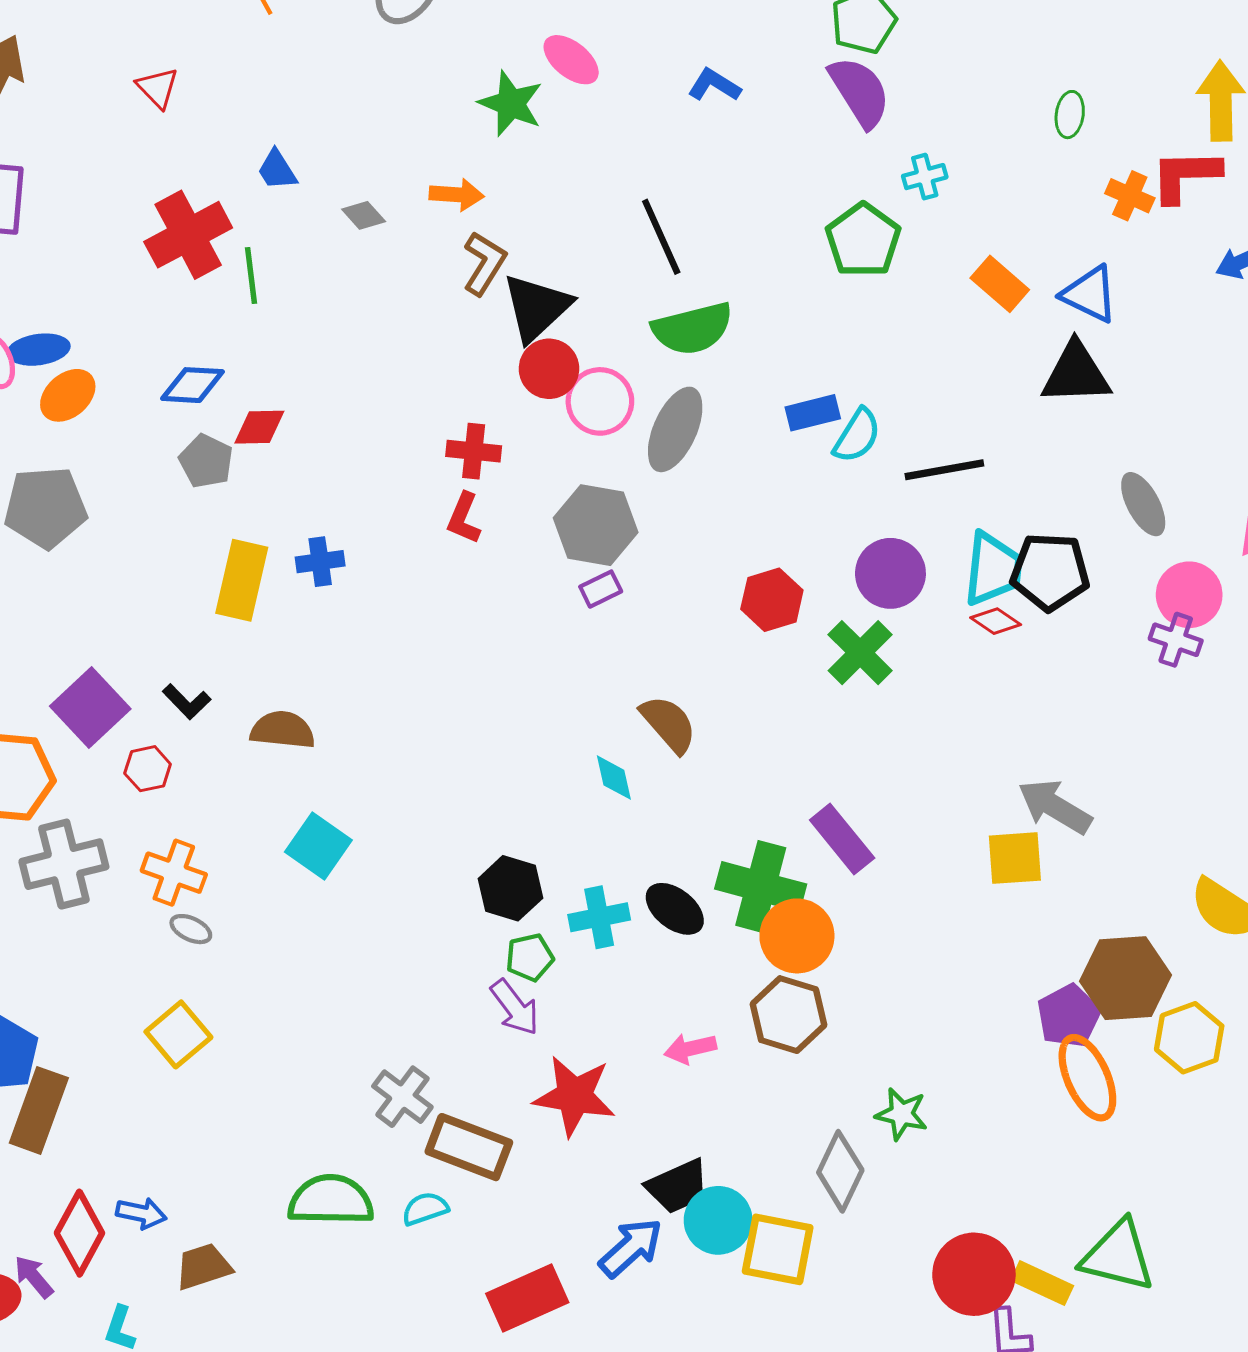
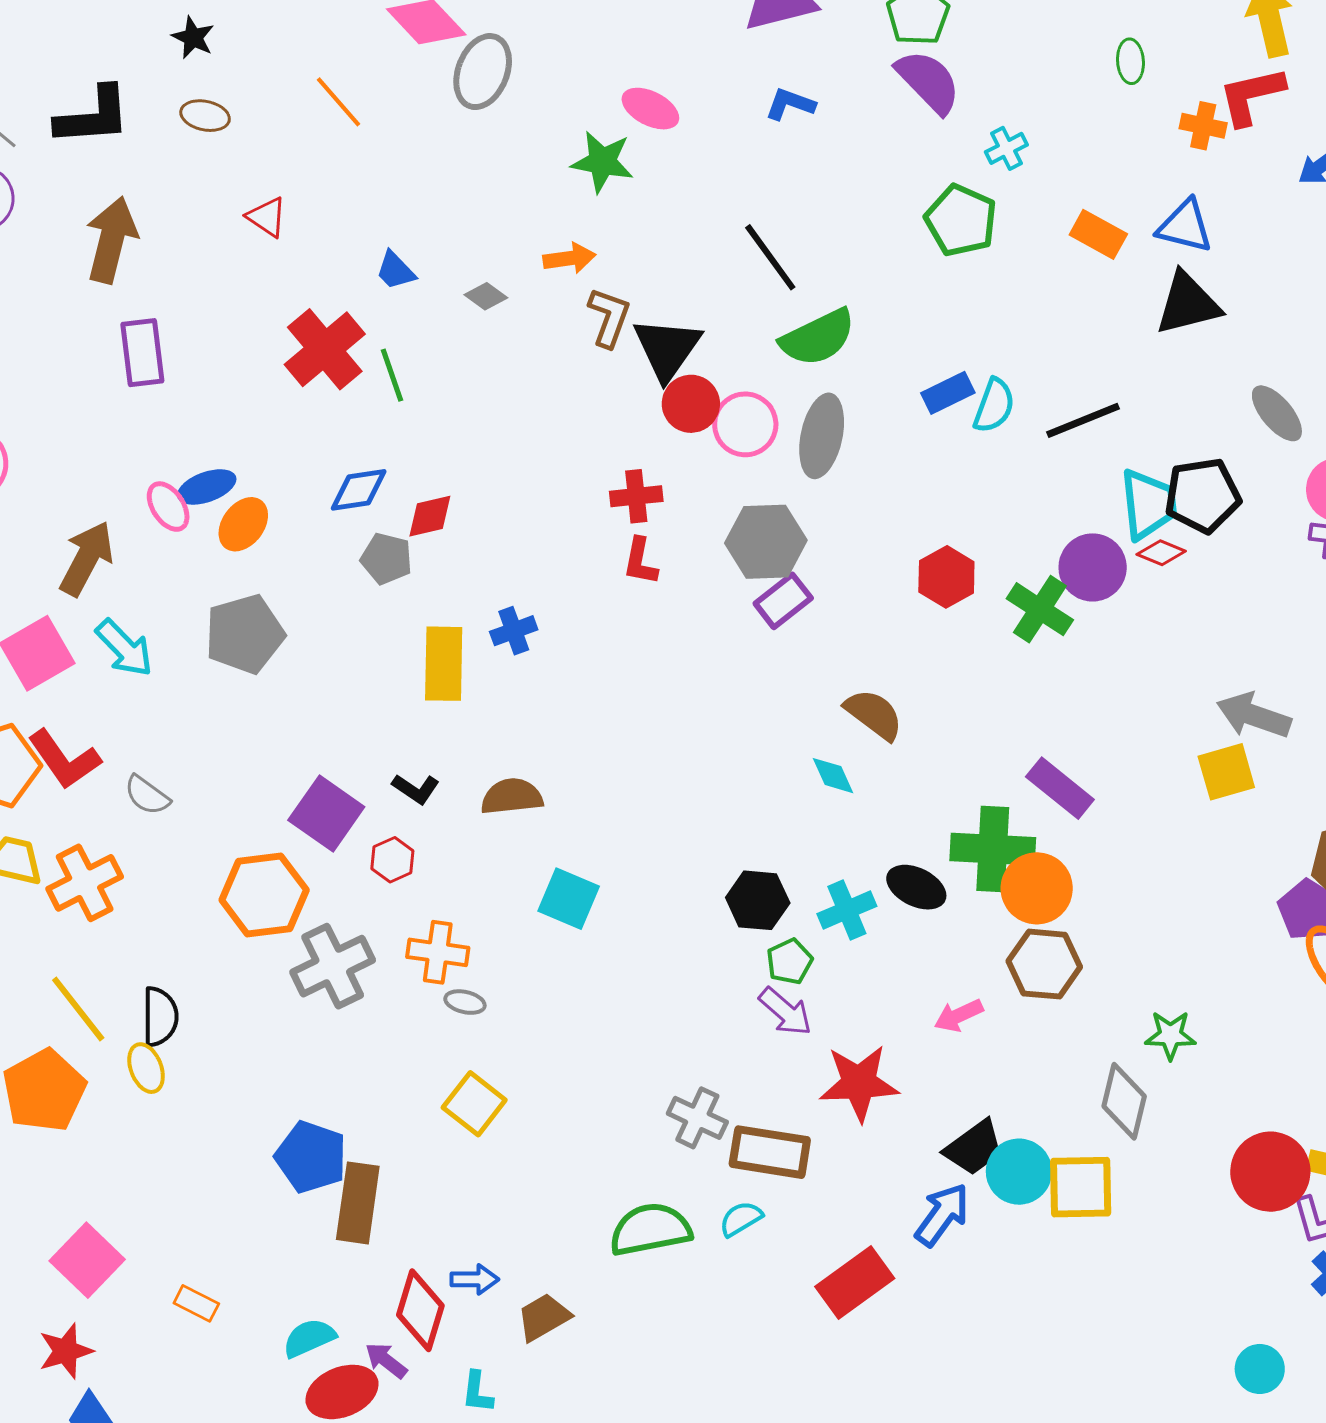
purple circle: (890, 573) -> (1093, 567), moved
purple rectangle: (601, 589) -> (783, 601), size x1.4

